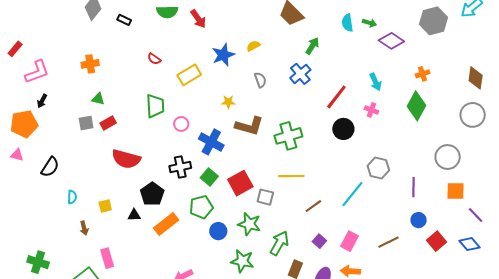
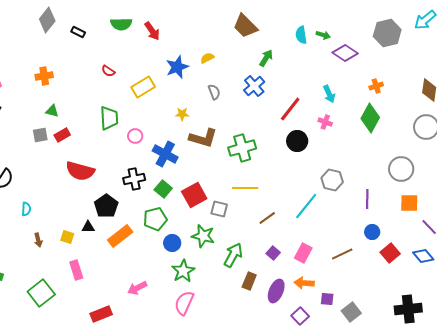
yellow square: (105, 206) -> (67, 237), moved, turned 32
pink rectangle: (107, 258) -> (76, 270), moved
green star: (242, 261) -> (183, 271), moved, turned 30

